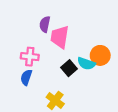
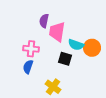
cyan semicircle: (86, 63) -> (76, 45), moved
black square: (69, 68) -> (65, 59), turned -32

